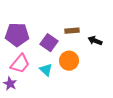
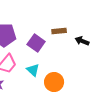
orange circle: (69, 61) -> (54, 82), moved

